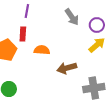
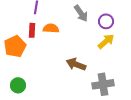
orange semicircle: (42, 50) -> (51, 28), moved
brown arrow: (67, 68) -> (76, 64), turned 36

